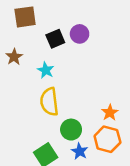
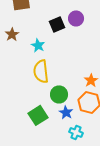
purple circle: (80, 34) -> (76, 18), moved
black square: (55, 39) -> (57, 24), moved

